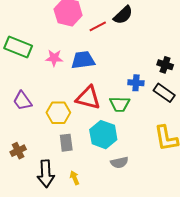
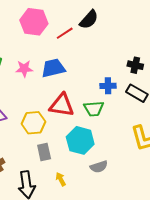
yellow arrow: (75, 178) -> (61, 179), moved

